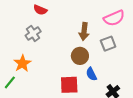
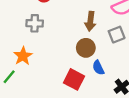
gray cross: (33, 34) -> (35, 23), turned 35
red square: (69, 85) -> (74, 79), turned 30

